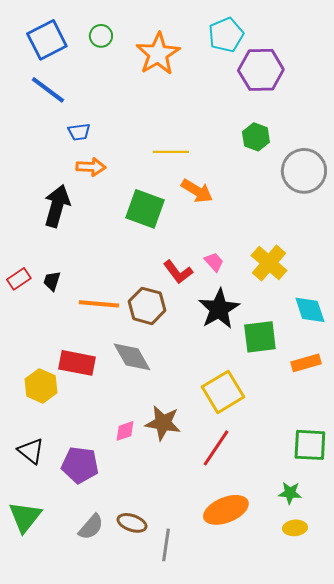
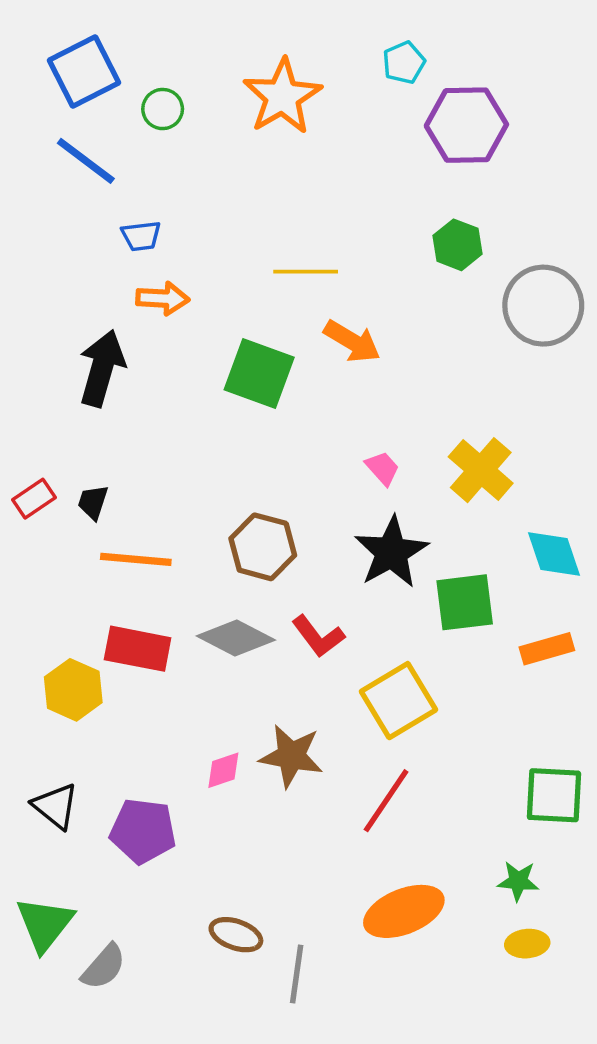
cyan pentagon: (226, 35) -> (404, 63), size x0.7
green circle: (101, 36) -> (163, 109), moved
red L-shape: (178, 272) -> (318, 636), moved
orange line: (99, 304) -> (136, 559), moved
gray diamond: (132, 357) -> (236, 638), turned -33
gray semicircle: (91, 527) -> (104, 967), moved

